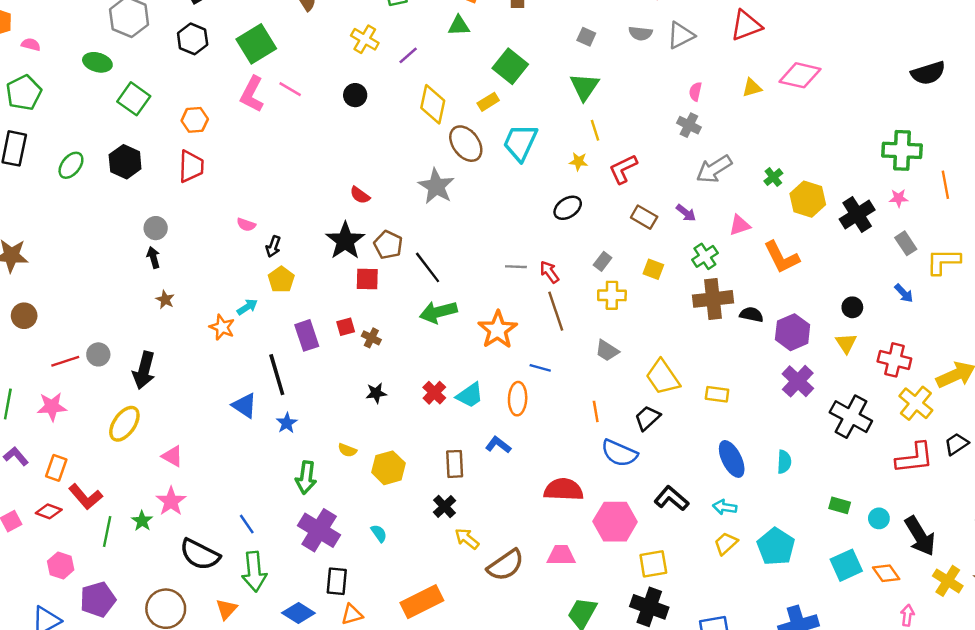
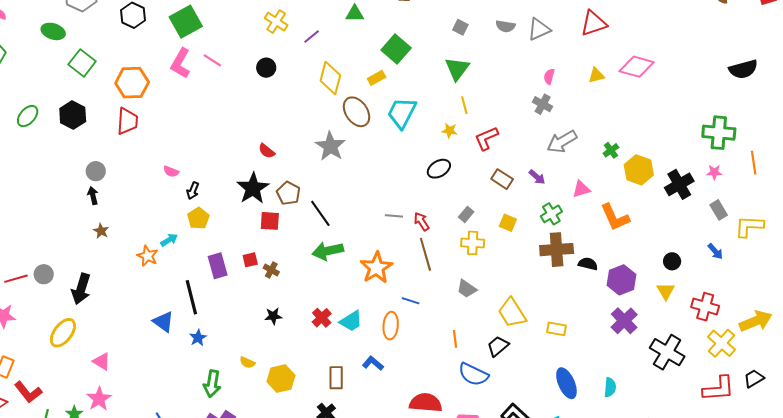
orange hexagon: (195, 120) -> (132, 83), size x1.5

